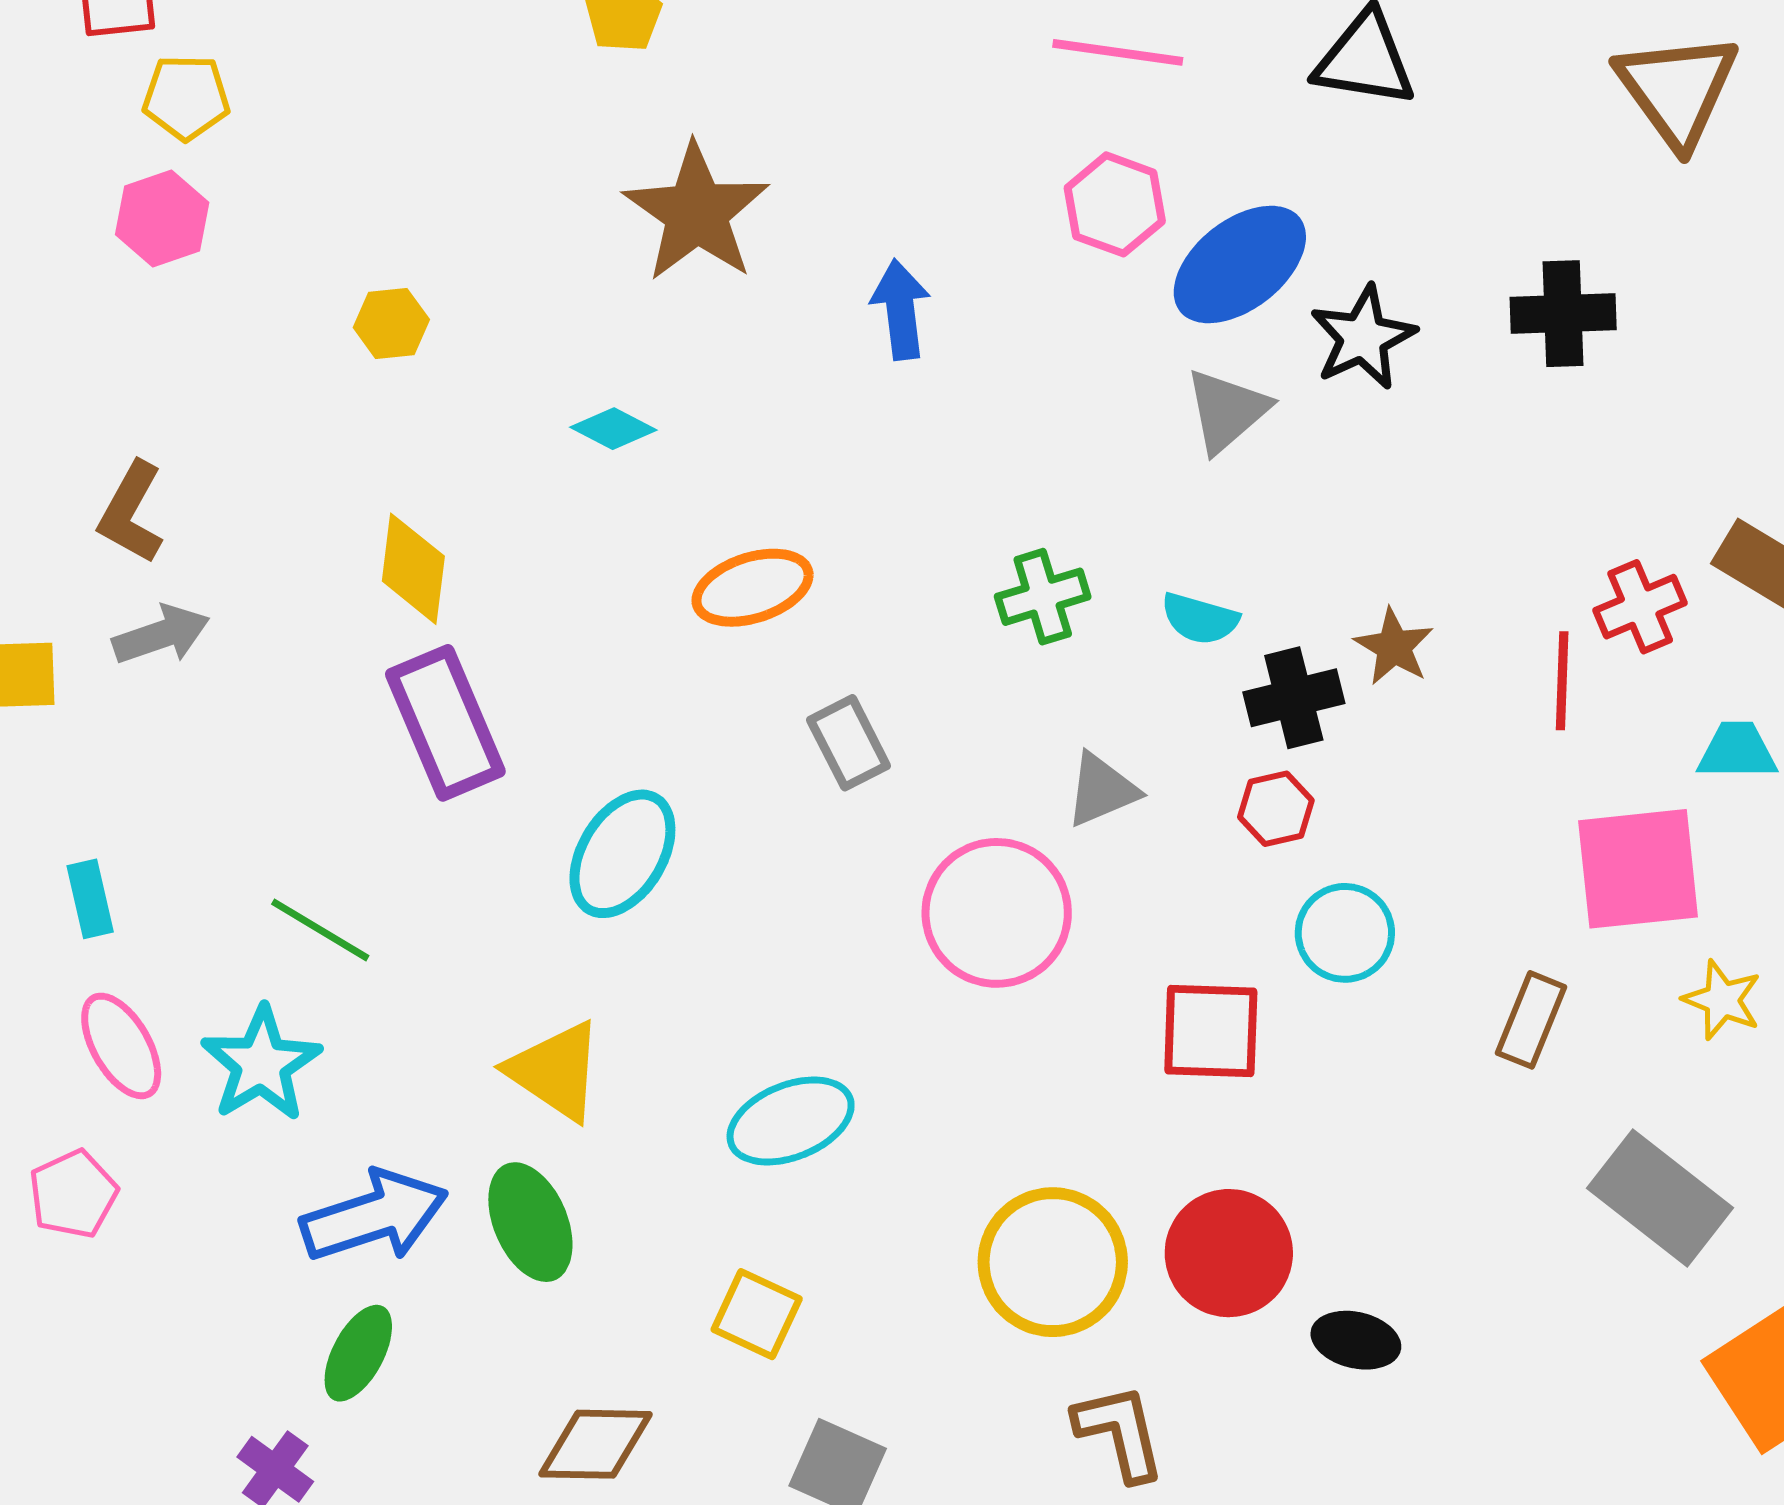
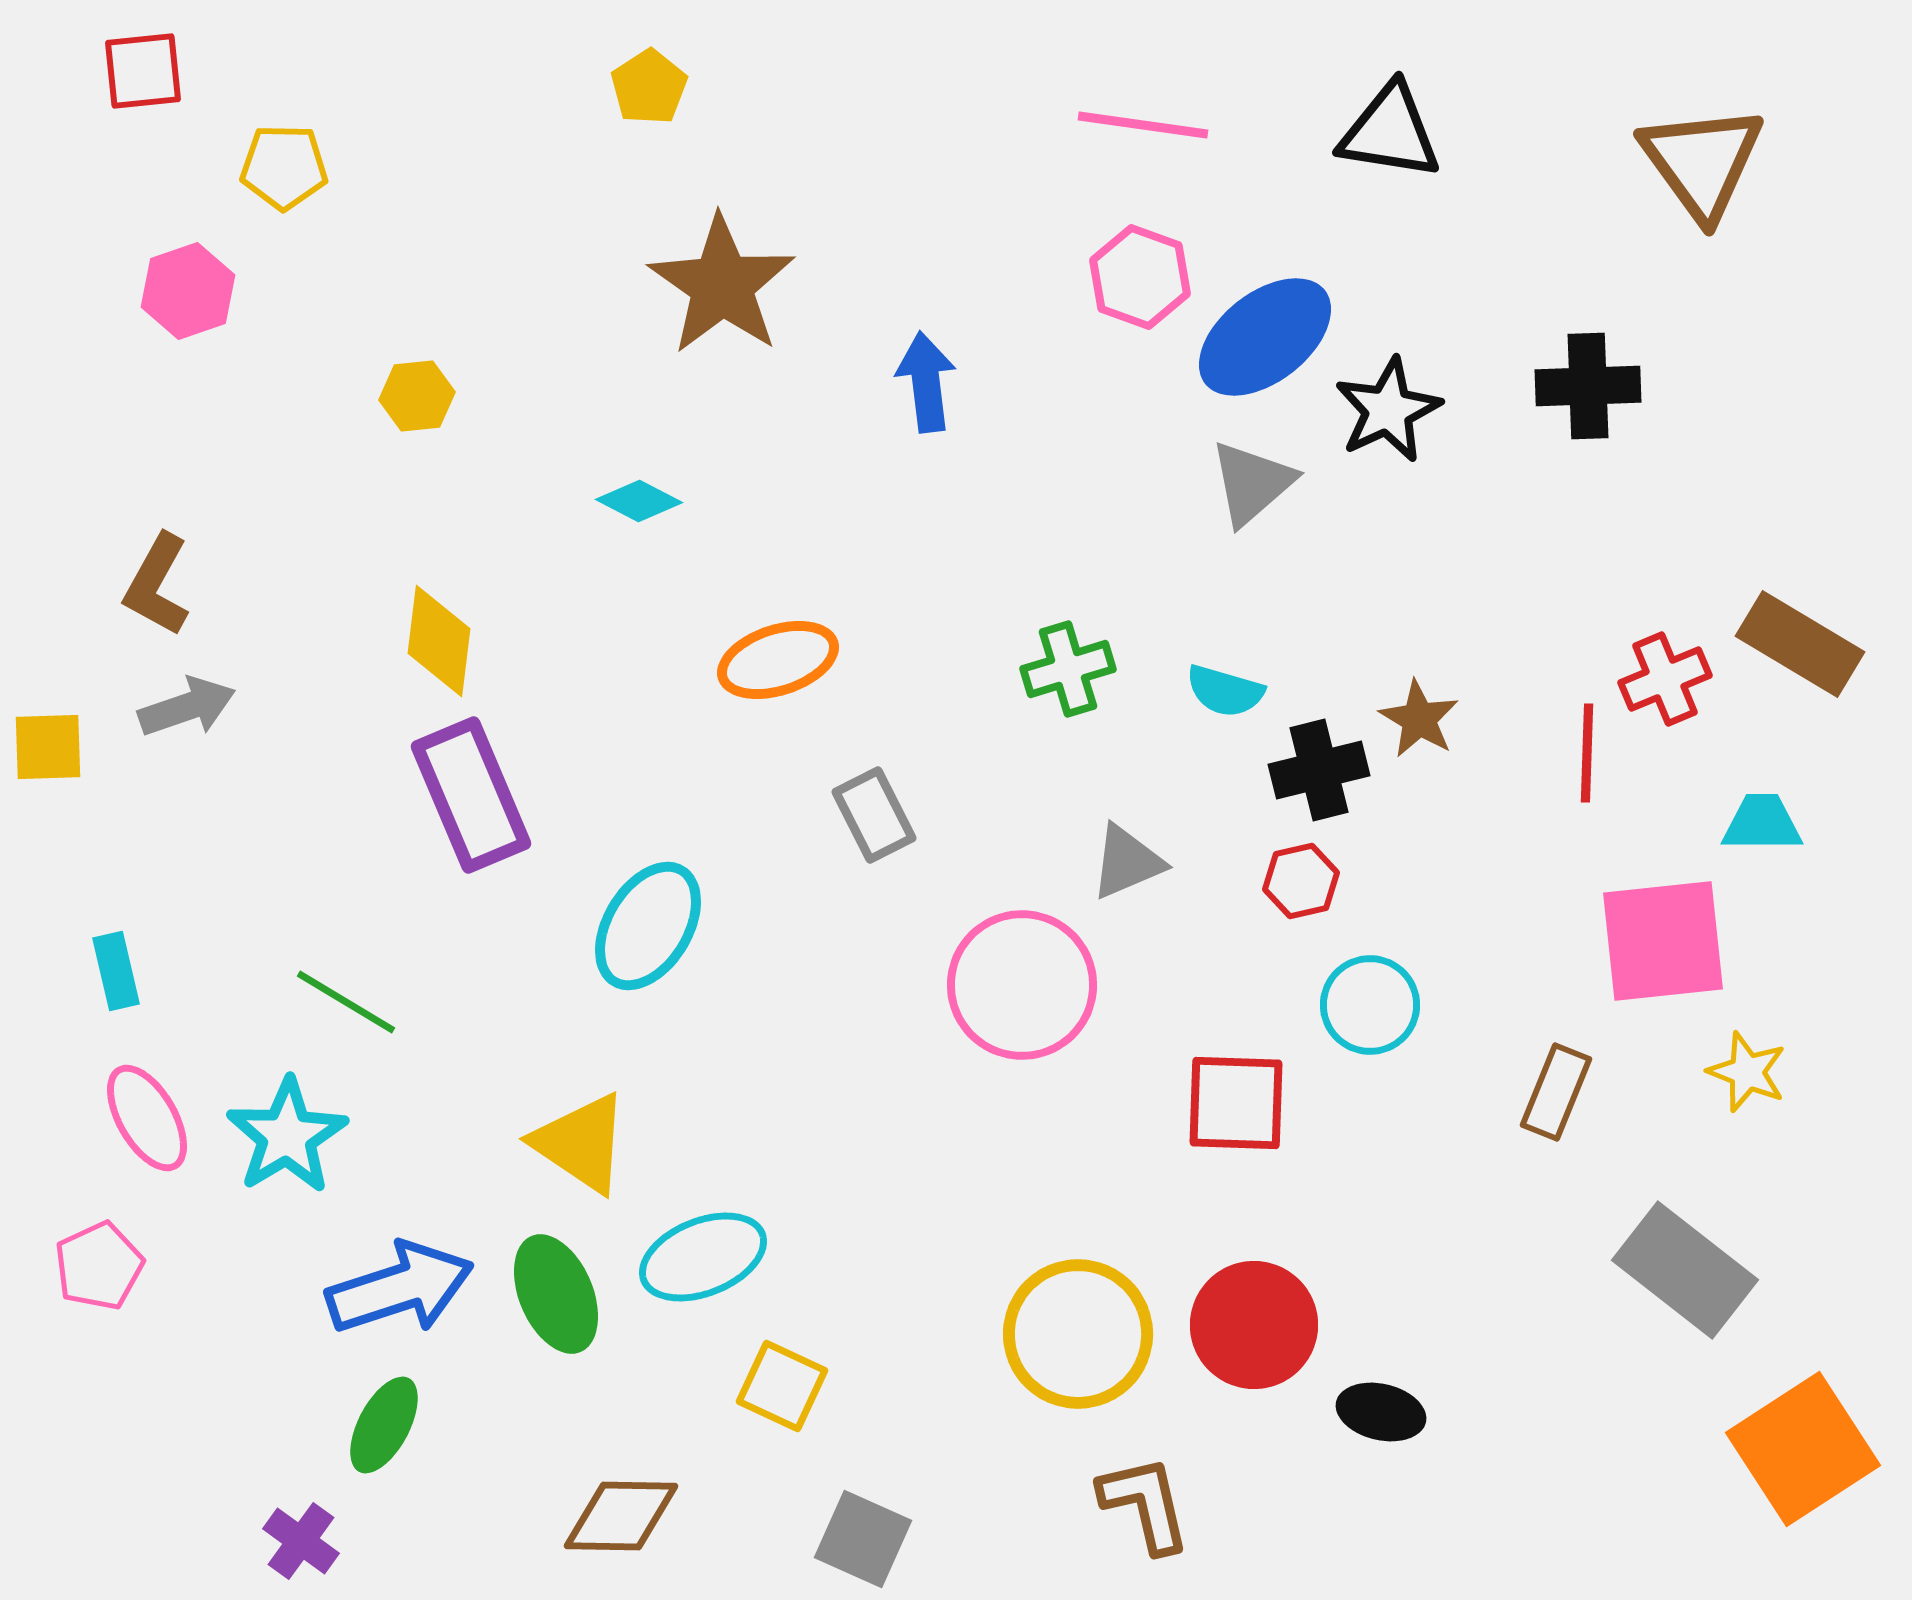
yellow pentagon: (186, 97) -> (284, 167), moved
cyan ellipse: (791, 1121) -> (703, 1257), moved

